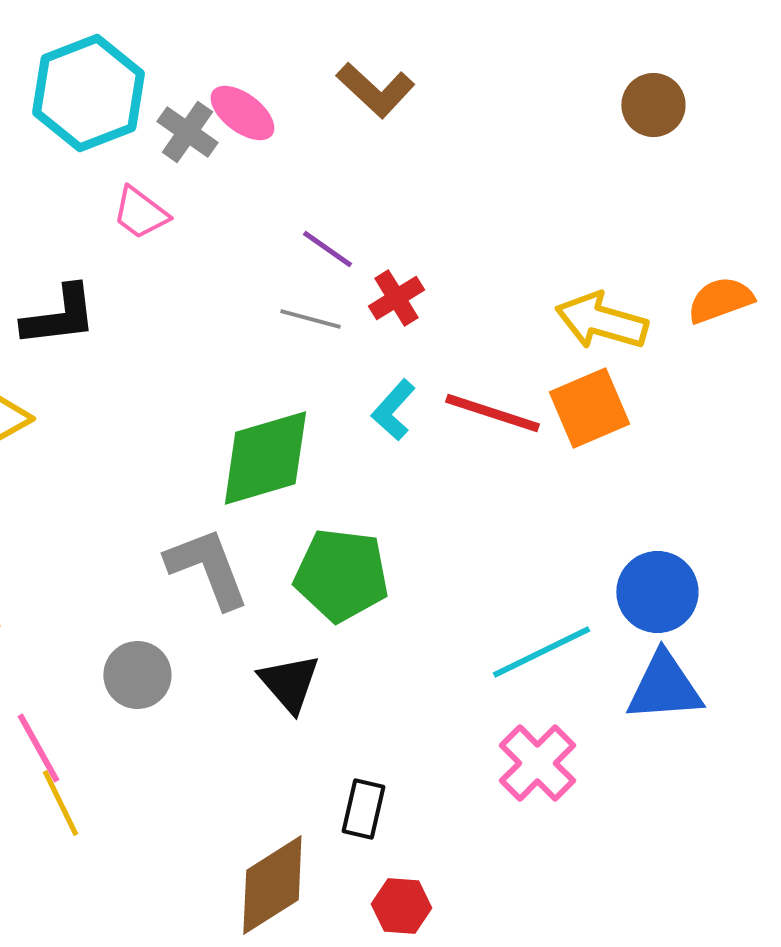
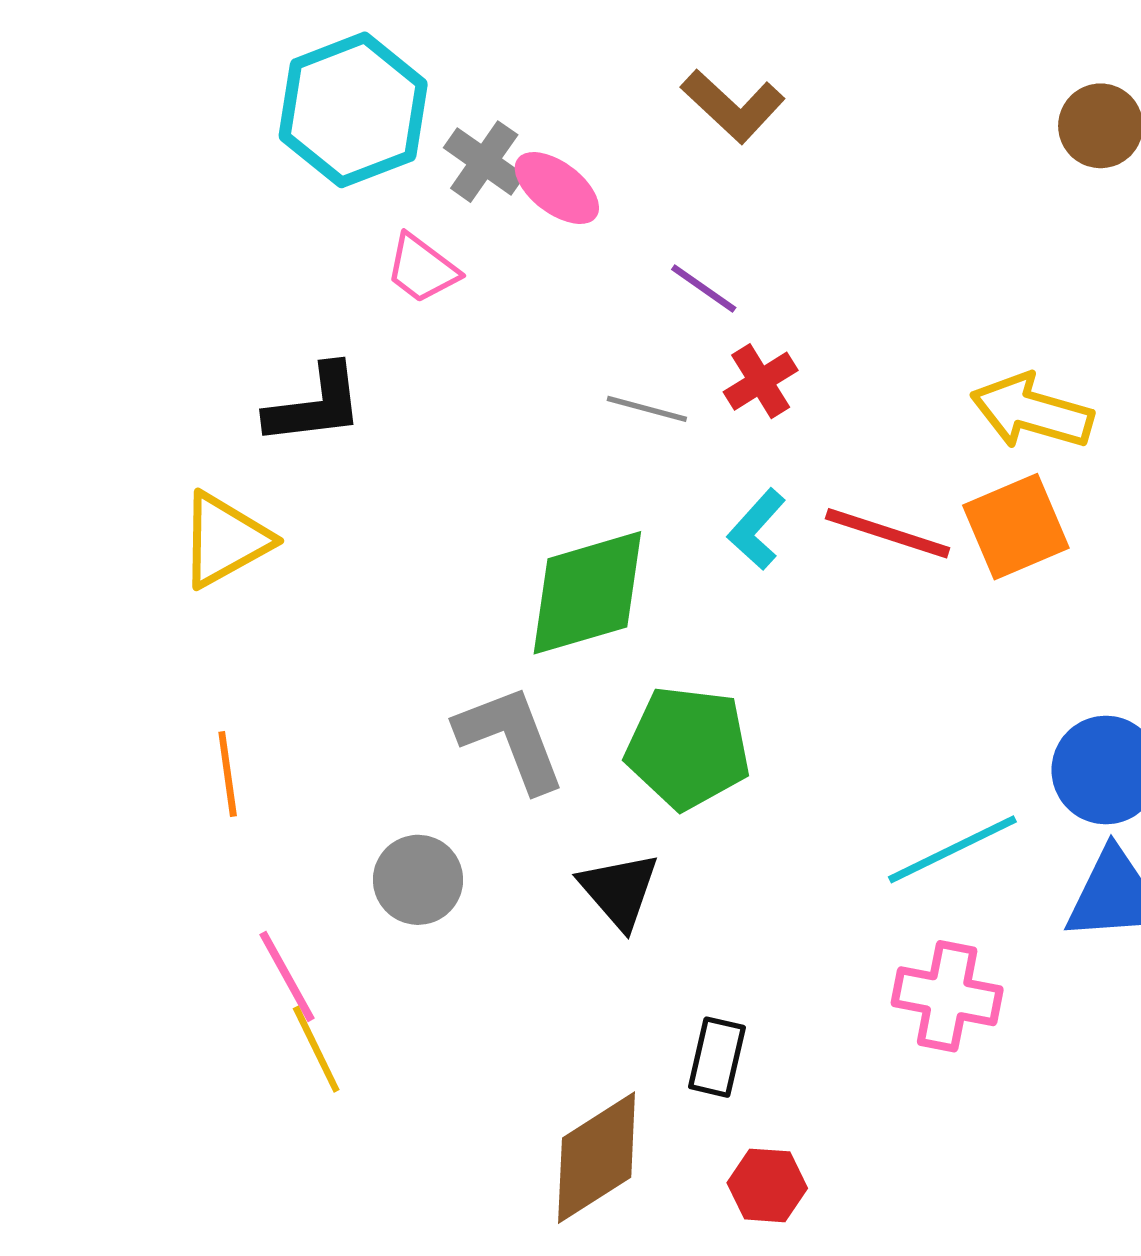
pink ellipse: (242, 113) -> (557, 188), moved
purple line: (327, 249) -> (704, 289), moved
pink cross: (537, 763) -> (947, 996), turned -34

